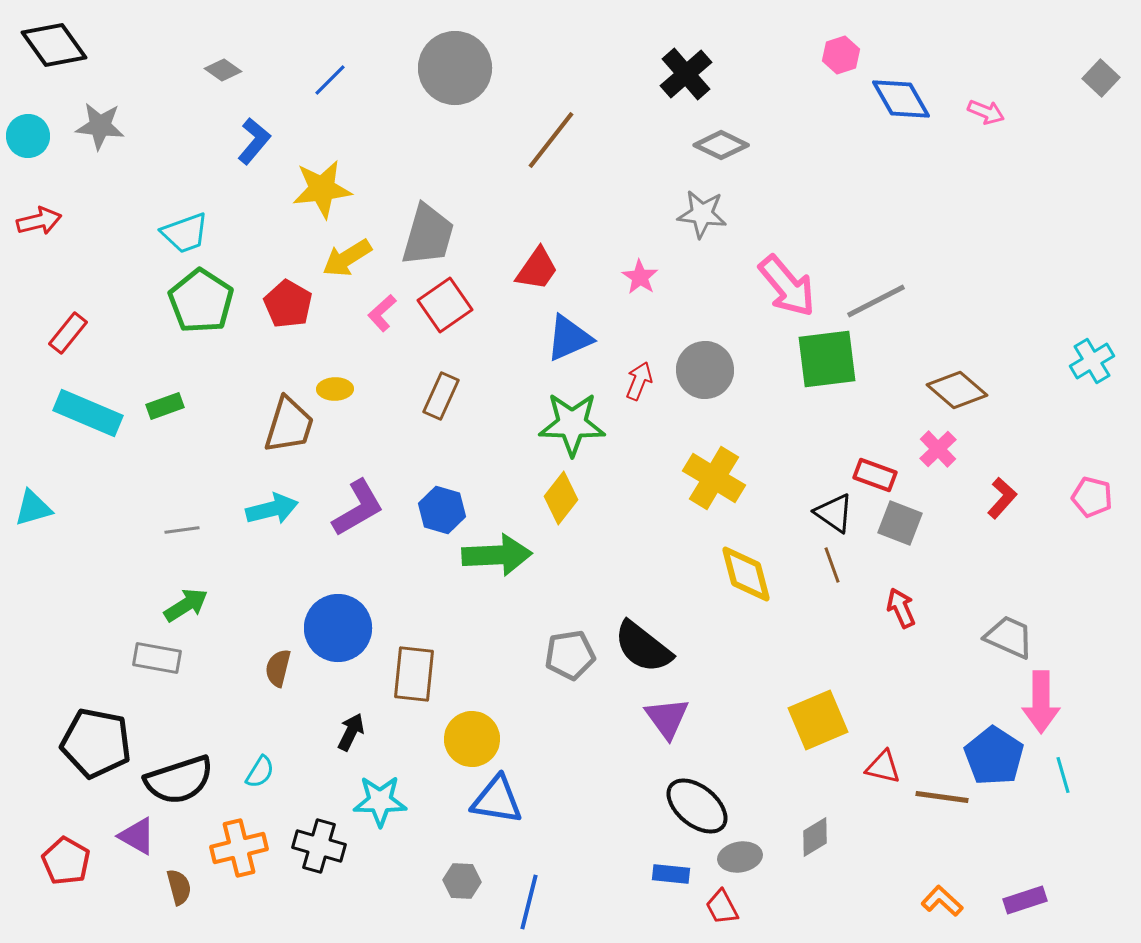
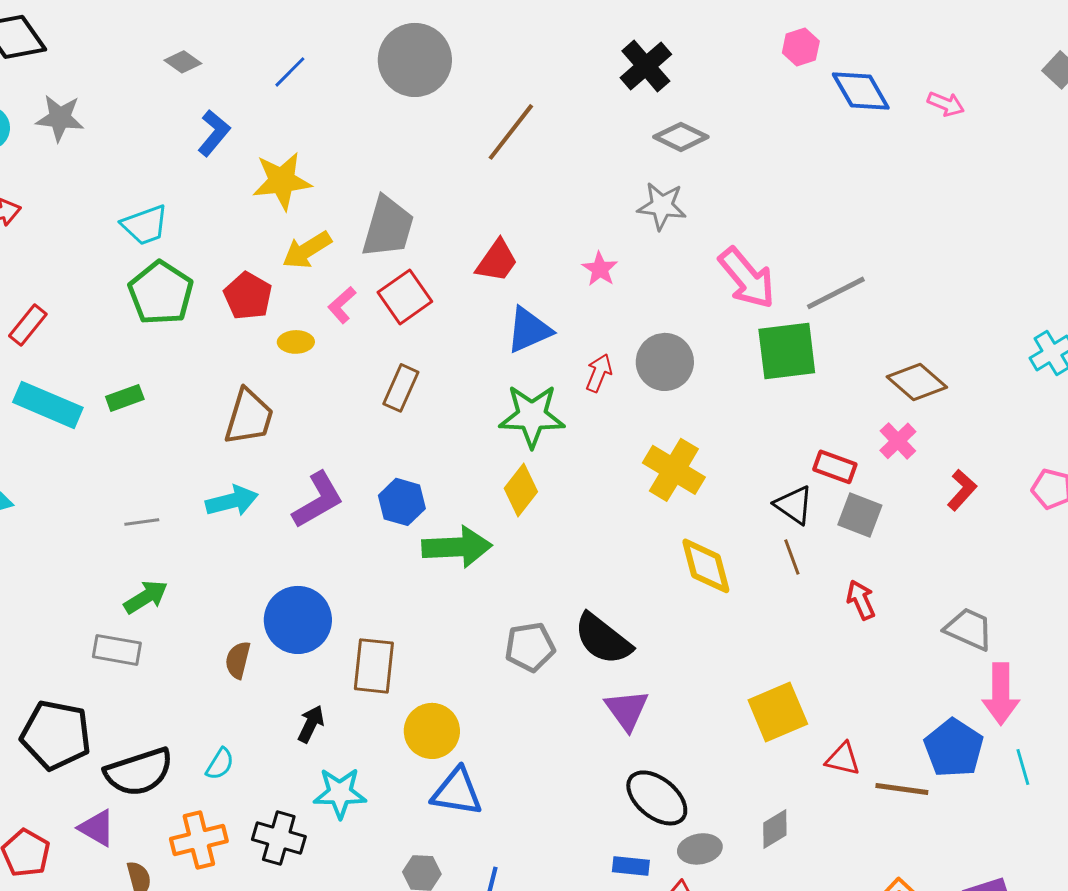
yellow ellipse: (335, 389) -> (296, 342), moved

